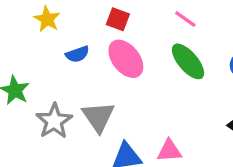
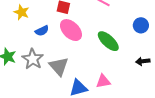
green ellipse: (188, 61) -> (108, 41), moved
gray star: (54, 121) -> (33, 59), moved

